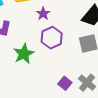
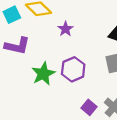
purple hexagon: (52, 38) -> (73, 69), moved

